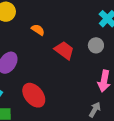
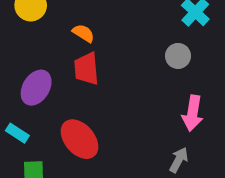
red trapezoid: (64, 50) -> (86, 69), moved, turned -130

